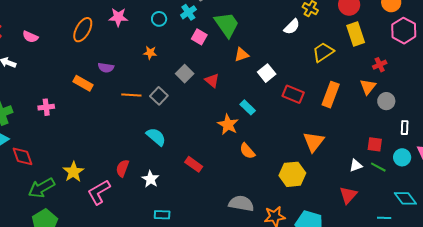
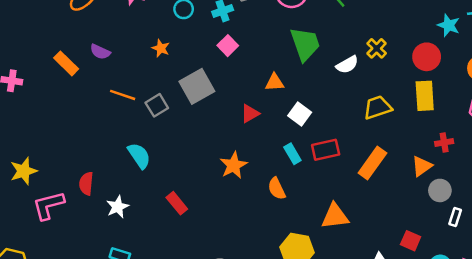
green trapezoid: (227, 25) -> (305, 44), moved
white square: (267, 73) -> (300, 114), turned -30
gray square: (185, 74) -> (197, 86), size x1.5
red triangle: (212, 81) -> (250, 114), moved, turned 35
red rectangle: (293, 94) -> (326, 150), turned -50
cyan rectangle: (248, 107) -> (292, 154), moved
white rectangle: (405, 128) -> (455, 217), moved
orange triangle: (314, 142) -> (335, 216), turned 30
orange semicircle: (247, 151) -> (277, 189), moved
red semicircle: (122, 168) -> (86, 184), turned -30

